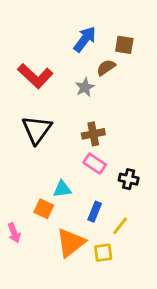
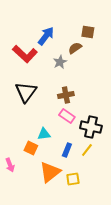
blue arrow: (85, 39) -> (46, 36), moved
black cross: (129, 179) -> (91, 127), size x1.5
yellow line: (120, 226) -> (87, 150), moved

